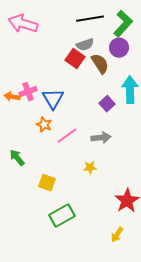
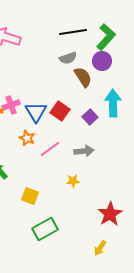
red square: (75, 59) -> (60, 111), moved

